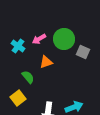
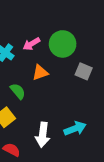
gray square: (83, 52) -> (84, 71), moved

